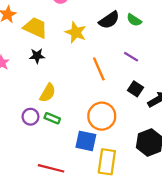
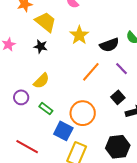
black semicircle: (109, 20) -> (109, 45), moved
orange line: (99, 69) -> (91, 72), turned 50
green rectangle: (52, 118) -> (46, 109), moved

